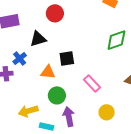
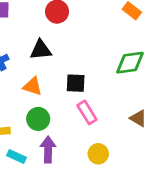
black triangle: (38, 39) -> (41, 50), moved
black square: (67, 59) -> (76, 83), moved

